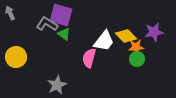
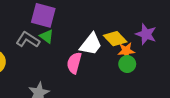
gray L-shape: (47, 24) -> (28, 40), moved
purple star: (154, 32) -> (146, 34), turned 30

